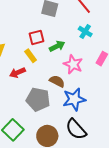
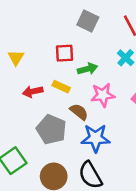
yellow rectangle: (31, 56) -> (61, 87), moved, turned -40
pink star: (73, 64) -> (103, 95), turned 30

